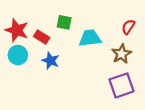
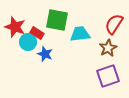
green square: (64, 22) -> (57, 20), size x1.6
red semicircle: (128, 27) -> (114, 24), size x1.5
cyan circle: (18, 55) -> (28, 42), moved

